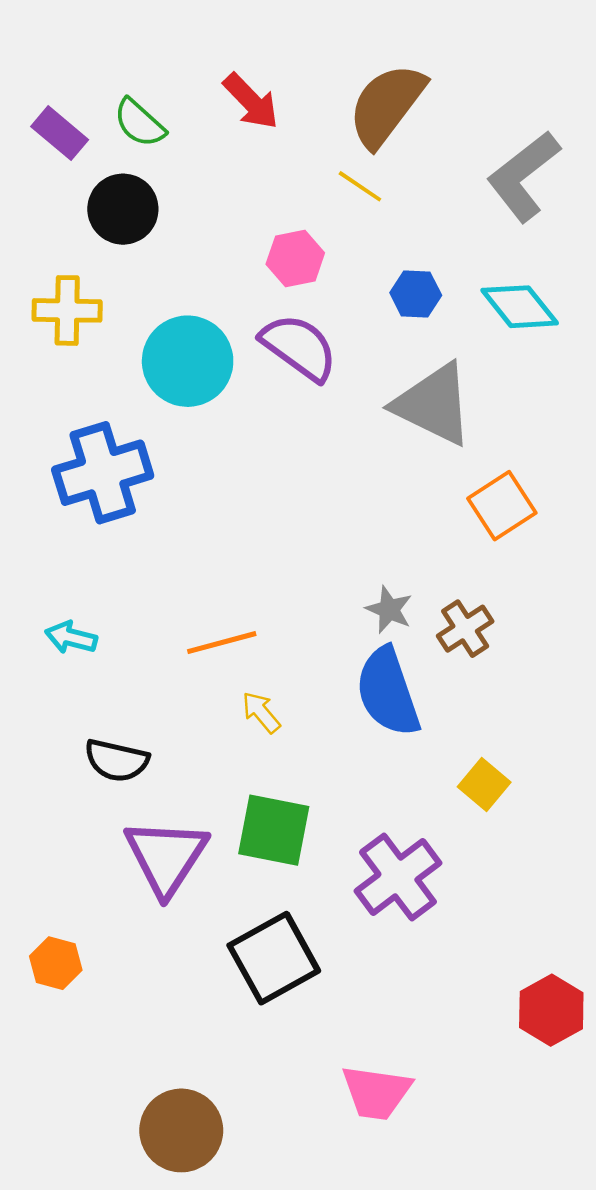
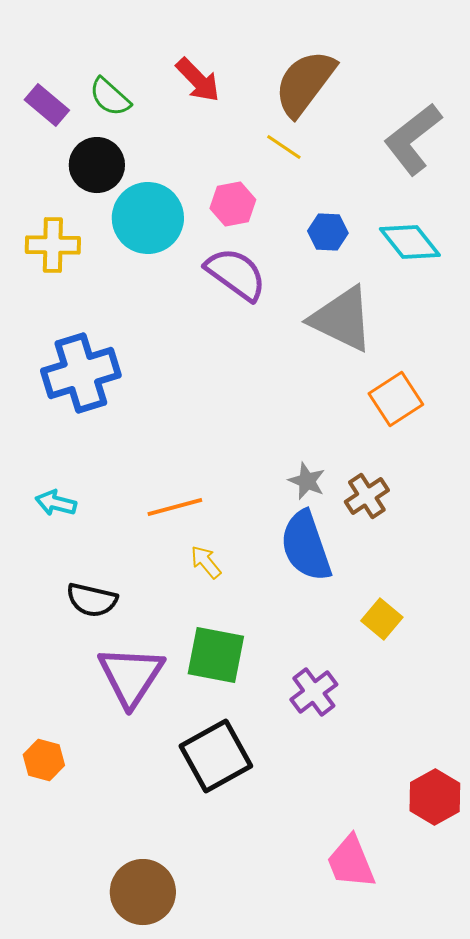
cyan circle: (188, 361) -> (148, 218), moved
purple cross: (398, 877) -> (314, 692), size x0.7
pink trapezoid: (376, 1092) -> (351, 862), moved, turned 60

